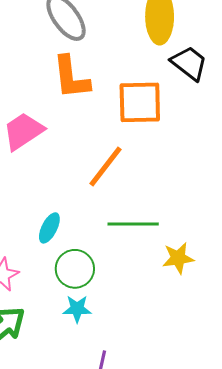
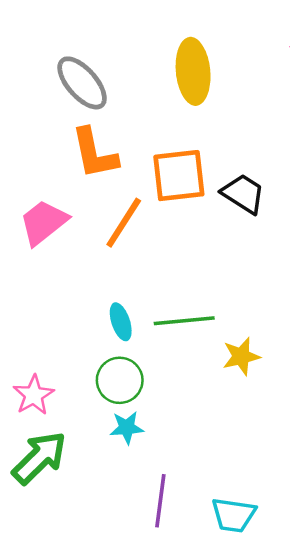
black trapezoid: (189, 63) -> (243, 194), moved
orange line: (106, 167) -> (124, 223), moved
cyan ellipse: (49, 228) -> (121, 322), moved, turned -40

